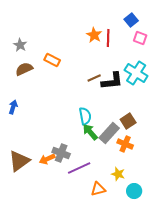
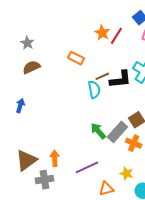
red line: (108, 38) -> (116, 36), turned 30
orange rectangle: (52, 60) -> (76, 58), moved
cyan semicircle: (85, 116) -> (94, 89), moved
gray cross: (61, 153) -> (45, 180), moved, turned -30
orange arrow: (47, 159) -> (55, 158), turned 112

